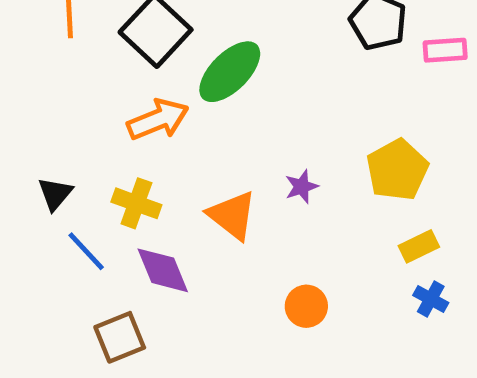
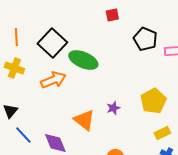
green ellipse: (230, 72) -> (83, 60), turned 68
yellow cross: (136, 203) -> (14, 68), moved

